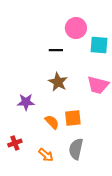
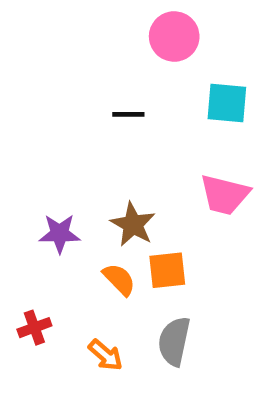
pink circle: (76, 28) -> (174, 37), moved
brown star: (58, 82) -> (133, 224), moved

